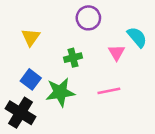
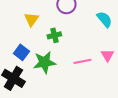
yellow triangle: (31, 37) -> (31, 19), moved
pink triangle: (117, 53) -> (107, 55), moved

